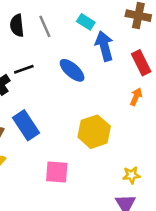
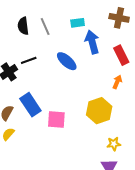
cyan rectangle: (86, 22) -> (78, 23), turned -40
yellow hexagon: (94, 132) -> (99, 111), moved
pink square: (57, 172) -> (56, 120), moved

